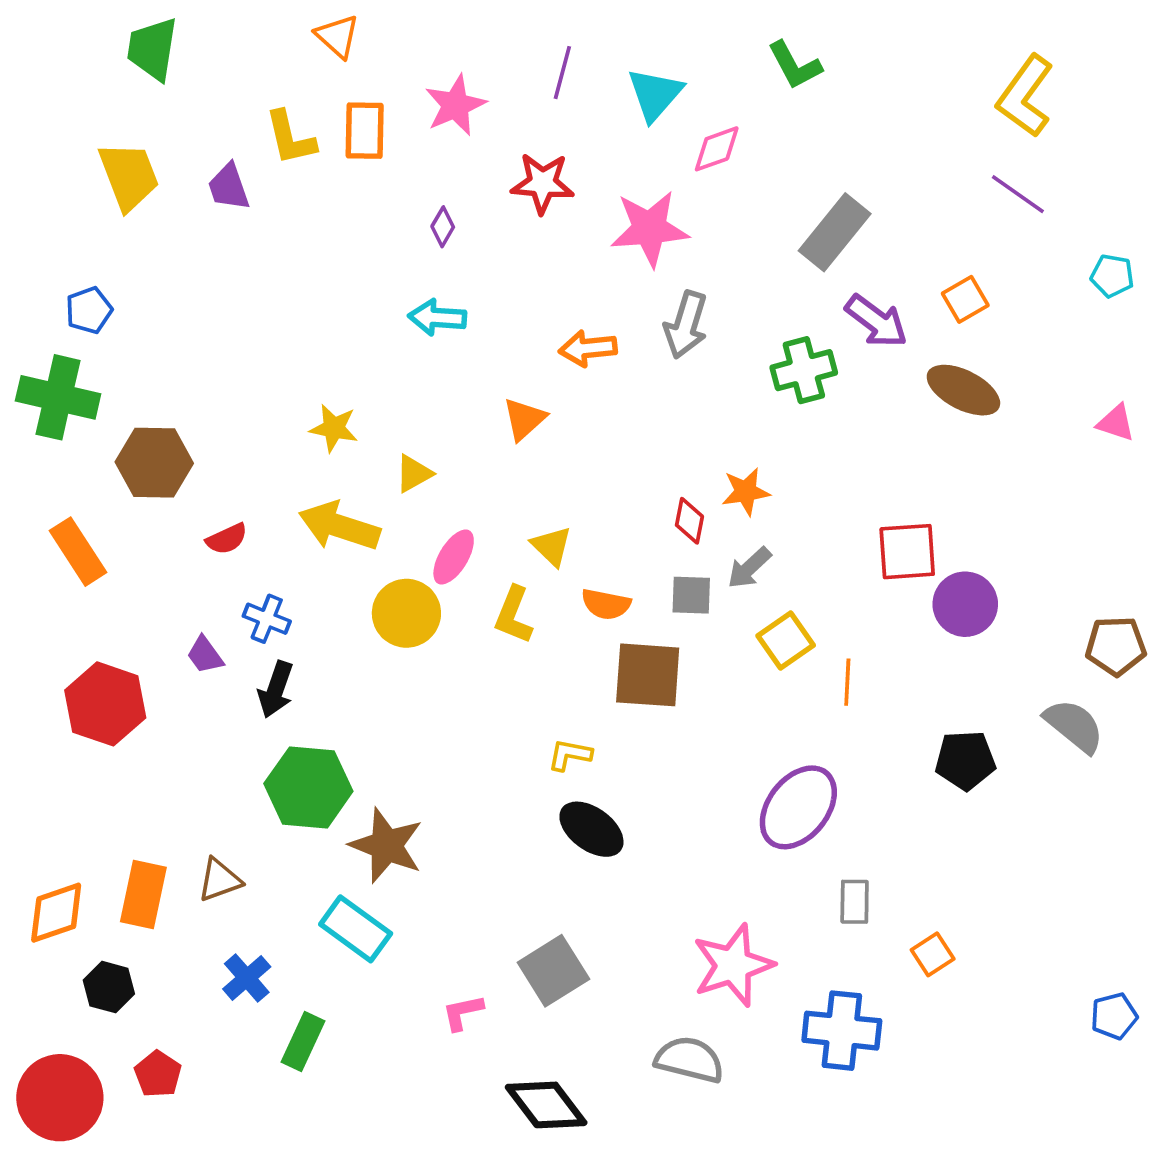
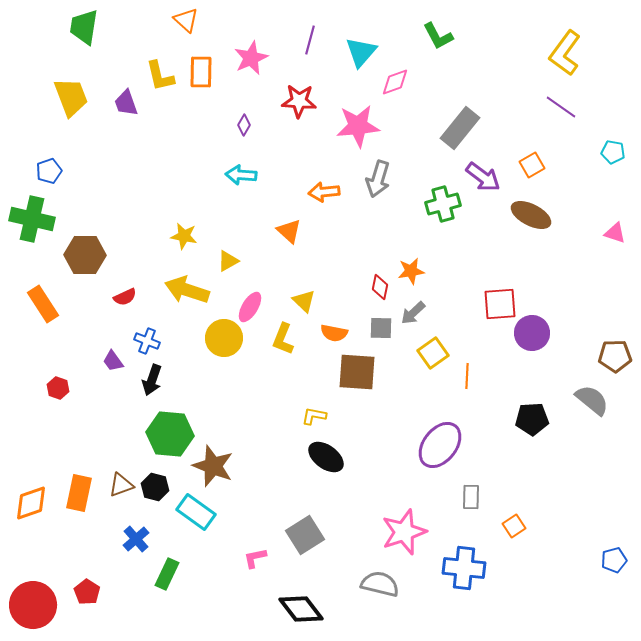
orange triangle: (524, 419) -> (289, 231), turned -36
red hexagon: (105, 704) -> (58, 388), size x0.5
black hexagon: (109, 987) -> (155, 487), moved

